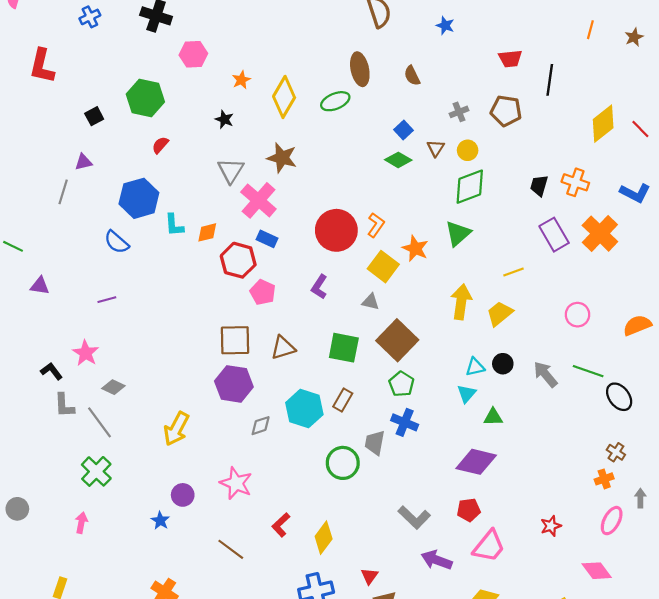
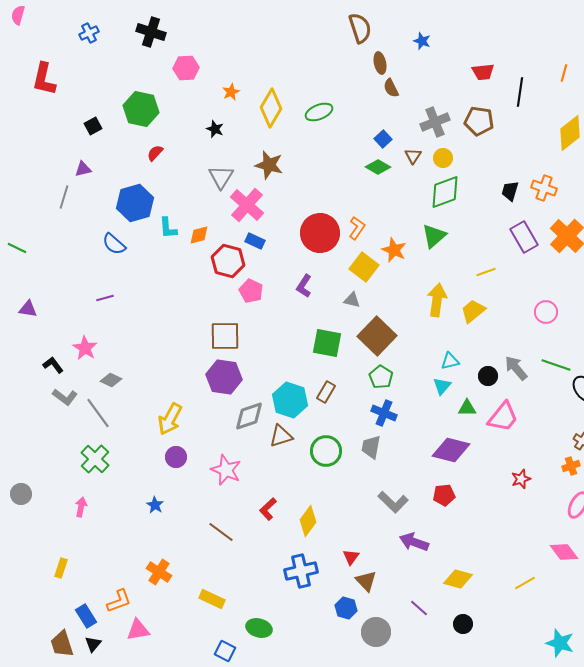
orange line: (590, 30) -> (564, 73), moved
brown ellipse: (360, 69) -> (380, 63), moved, size x0.7
gray cross: (459, 112) -> (435, 122), size x1.6
purple triangle: (40, 286) -> (28, 309), moved
brown triangle: (283, 348) -> (281, 436), moved
black circle: (503, 364) -> (488, 376), moved
gray L-shape: (64, 405) -> (65, 397), turned -50
gray diamond: (261, 426) -> (249, 416), size x1.5
gray trapezoid: (375, 443) -> (371, 447), moved
purple circle: (183, 495) -> (176, 457), moved
red star: (551, 526) -> (521, 479), moved
pink trapezoid: (489, 546) -> (503, 417), moved

